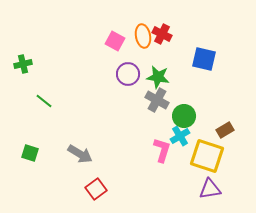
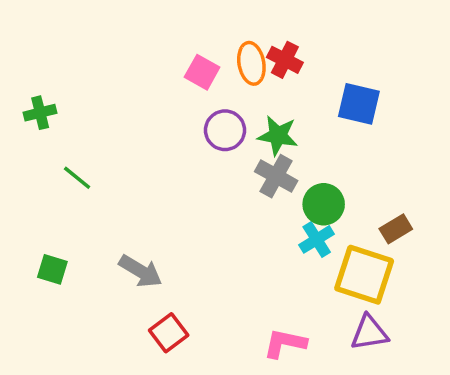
pink L-shape: (162, 150) -> (285, 343), moved, turned -95

